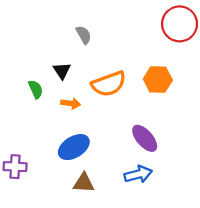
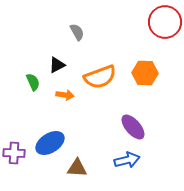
black triangle: (62, 71) -> (57, 65), turned 36
blue ellipse: (74, 147) -> (50, 143), moved

